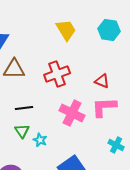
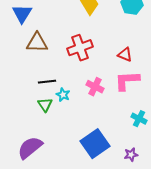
pink cross: (72, 113) -> (95, 87), size x0.7
cyan star: (40, 140) -> (63, 95), moved

